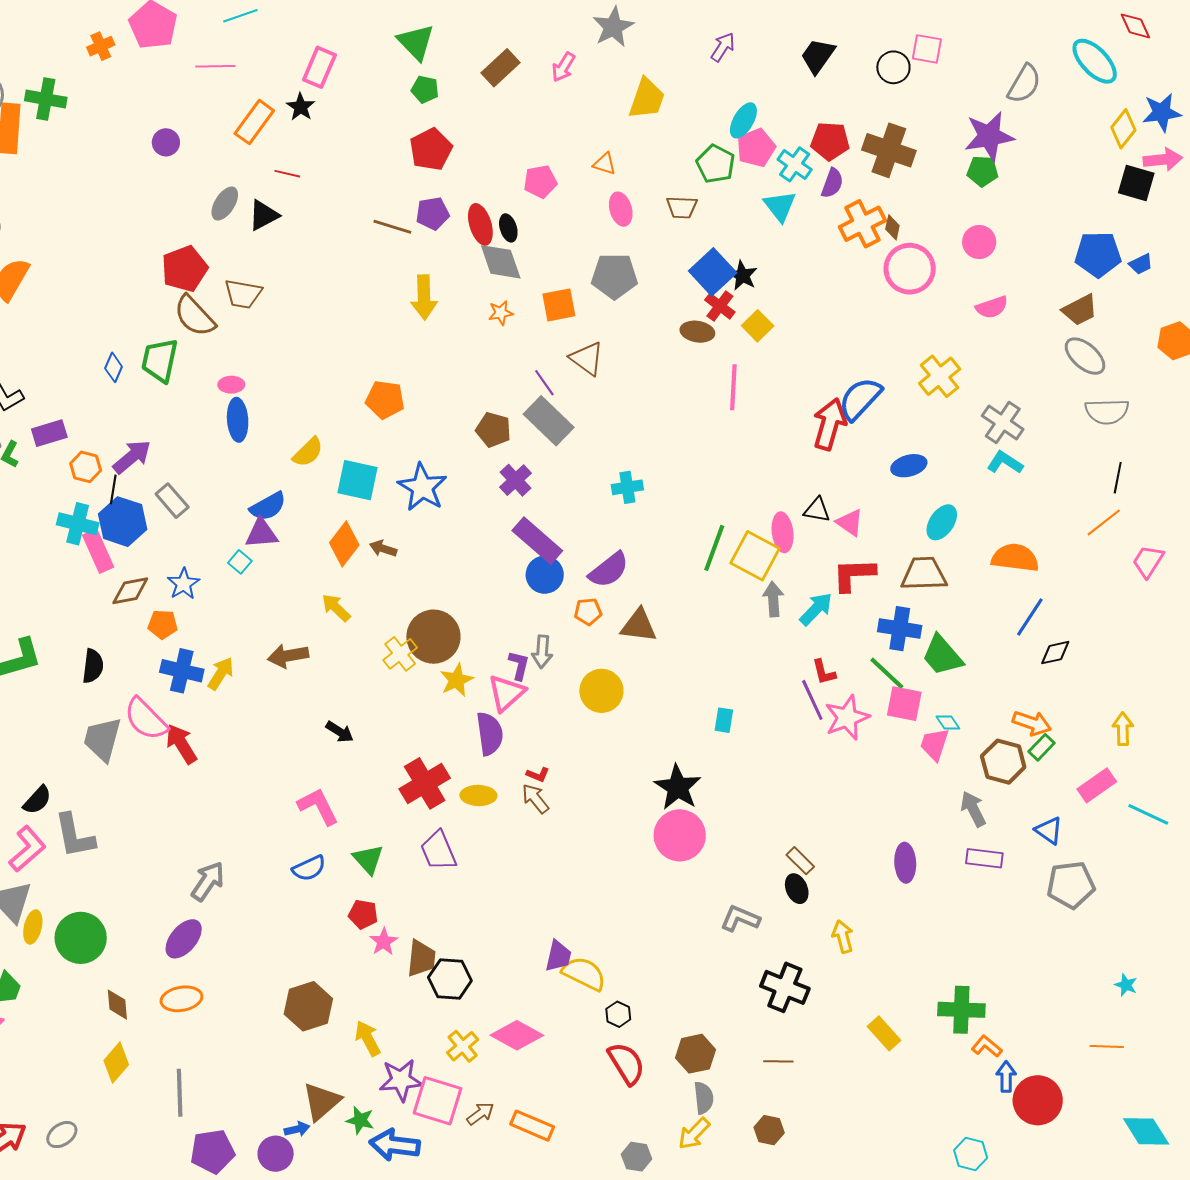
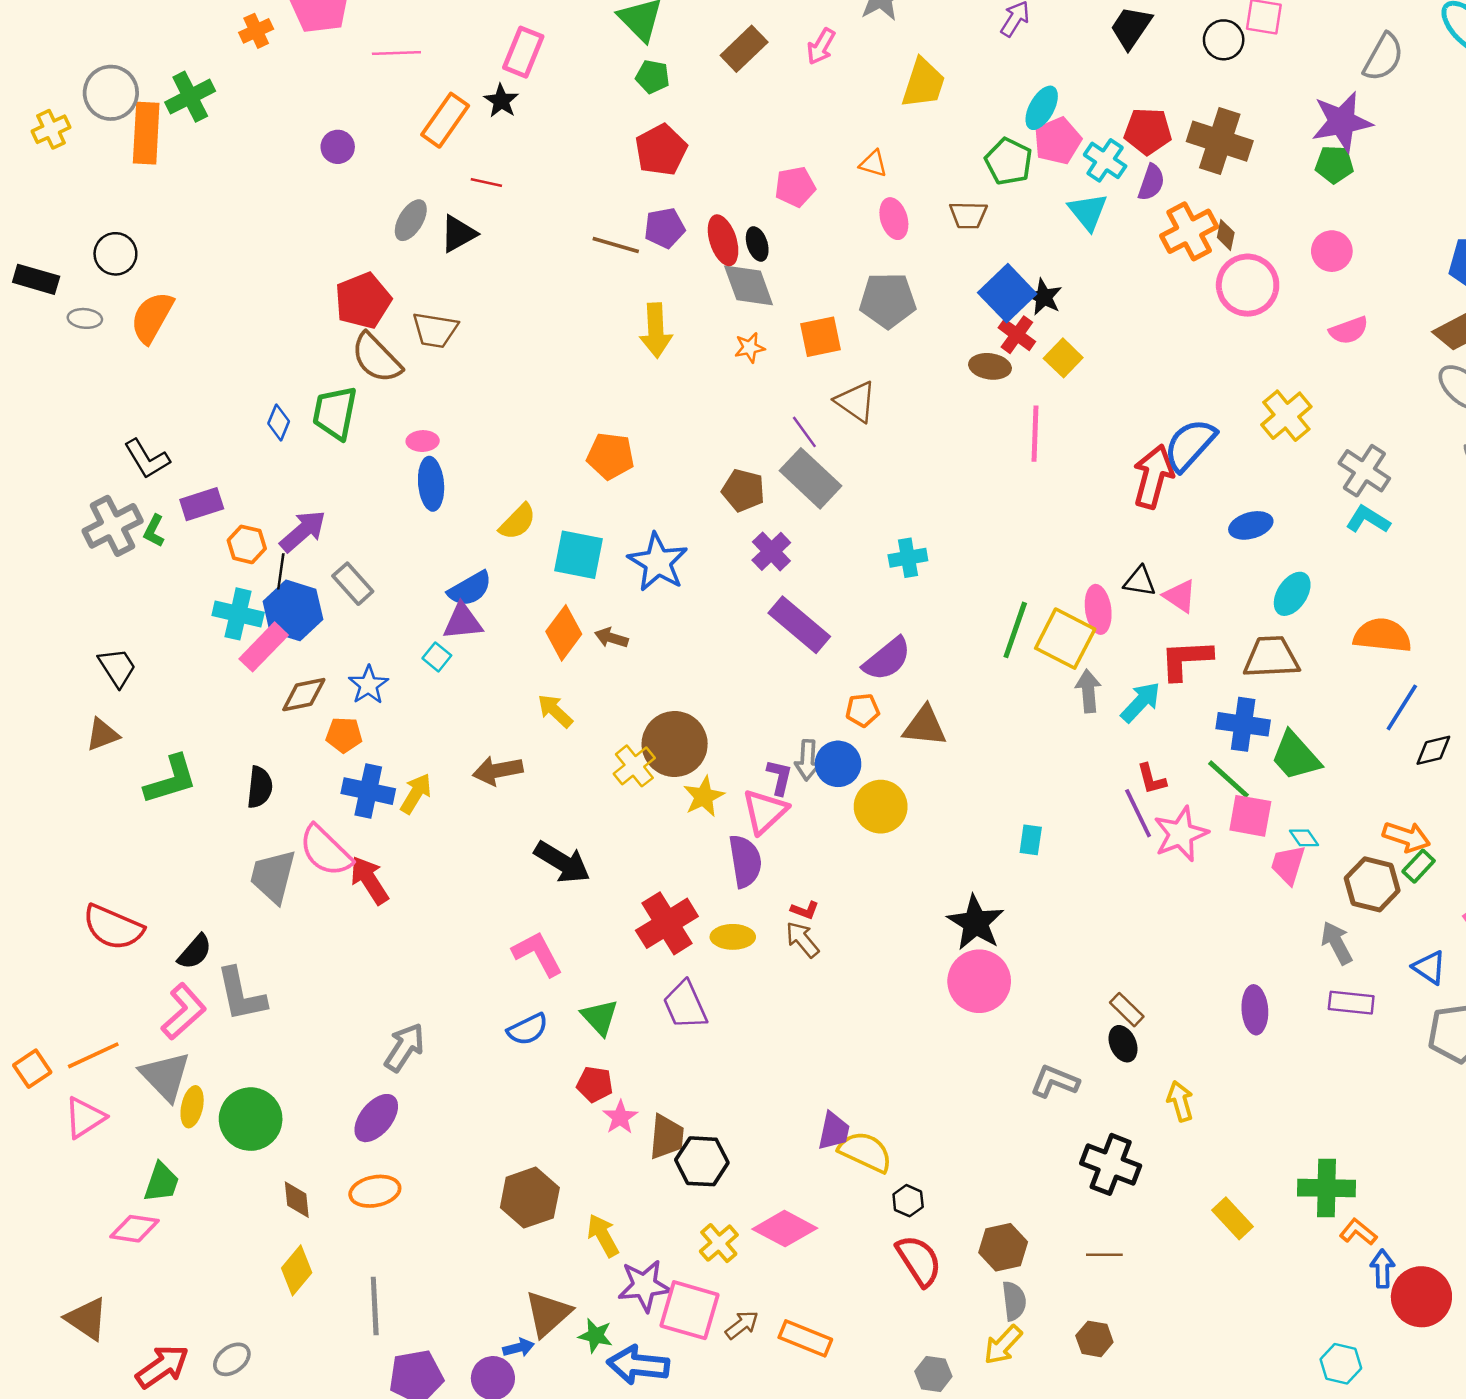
green cross: (46, 99) -> (190, 97), turned -36
pink rectangle: (98, 551) -> (264, 647), turned 69
blue circle: (545, 575) -> (838, 764), moved
black arrow: (340, 732) -> (562, 862), size x1.6

